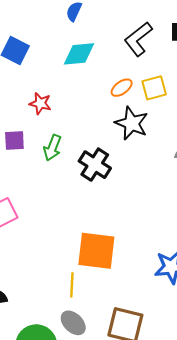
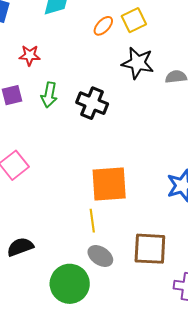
black star: (132, 123) -> (138, 63), moved

